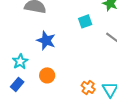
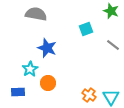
cyan star: (20, 61) -> (30, 69), moved
blue rectangle: (17, 84) -> (18, 92), turned 48

